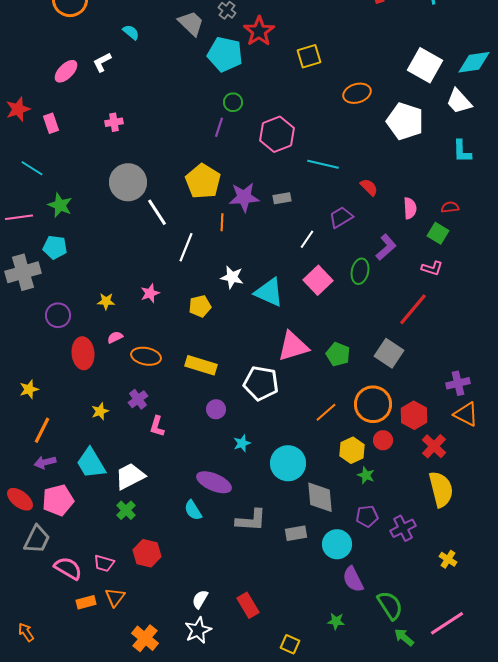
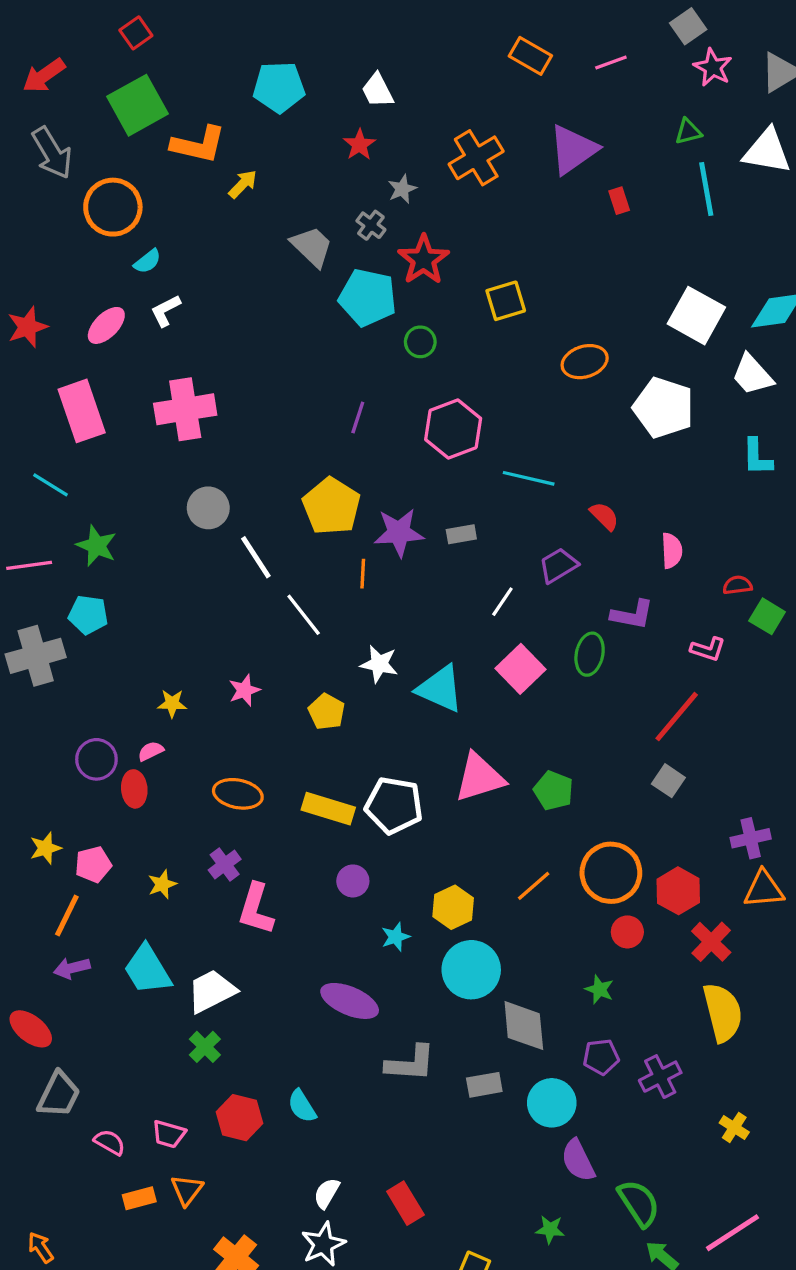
cyan semicircle: (131, 32) -> (147, 261), moved, turned 102
green circle: (233, 102) -> (420, 342), moved
red star: (18, 109) -> (27, 327), moved
pink cross: (114, 122) -> (185, 409), size x2.0
pink rectangle: (51, 123) -> (82, 411), size x1.8
gray circle: (128, 182) -> (208, 508), size x0.7
red semicircle: (450, 207) -> (737, 585), moved
green square: (438, 233) -> (767, 616), moved
white line: (186, 247) -> (304, 615), turned -60
purple L-shape: (386, 247) -> (632, 615), turned 52
yellow pentagon: (200, 306) -> (327, 712), turned -30
purple circle: (58, 315) -> (96, 759), moved
pink semicircle: (115, 337) -> (151, 751), moved
red ellipse: (83, 353) -> (134, 789), size x0.7
gray square: (389, 353) -> (668, 781), moved, size x0.7
white pentagon: (261, 383) -> (394, 805), moved
orange triangle: (466, 414) -> (764, 889), turned -32
pink L-shape: (157, 426) -> (256, 909), size x1.5
yellow hexagon: (352, 450) -> (453, 907), moved
pink pentagon: (58, 500) -> (93, 865), moved, size x0.7
cyan semicircle: (193, 510) -> (302, 1106), moved
pink semicircle: (68, 568) -> (110, 1142), size x0.7

